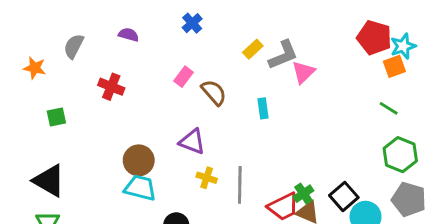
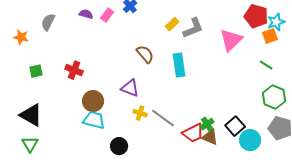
pink triangle: (303, 72) -> (231, 40), moved, size x1.4
pink rectangle: (183, 77) -> (107, 15), moved
red cross: (111, 87) -> (74, 70), moved
cyan rectangle: (263, 108) -> (179, 65), size x1.6
gray line: (240, 185) -> (163, 118), turned -55

